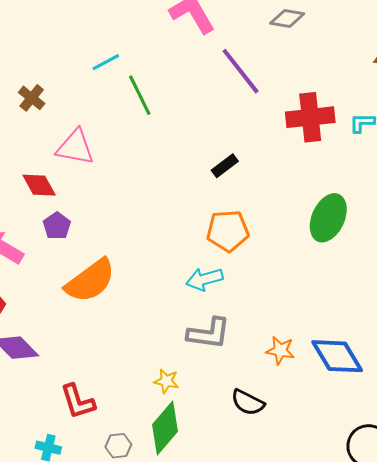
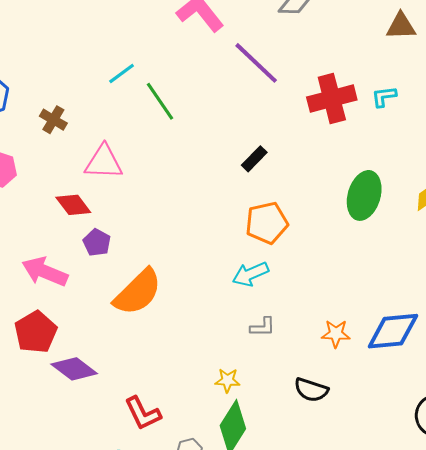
gray L-shape: (209, 333) -> (263, 327), size x0.6
blue diamond: (337, 356) -> (393, 331), turned -56

